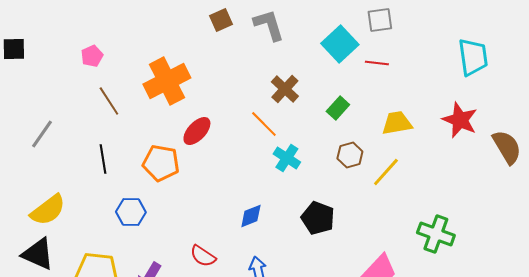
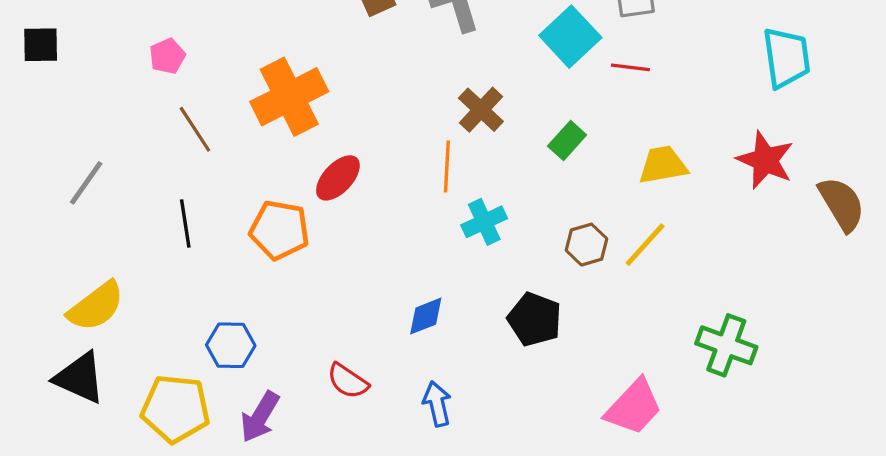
orange line: (264, 124) -> (447, 167), turned 48
brown hexagon: (350, 155) -> (587, 245), moved
cyan cross: (287, 158) -> (484, 222), turned 32
blue hexagon: (131, 212) -> (231, 345), moved

